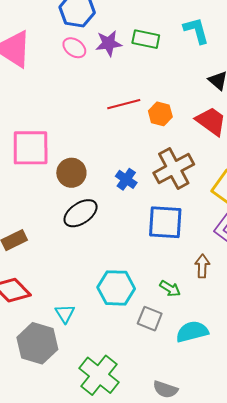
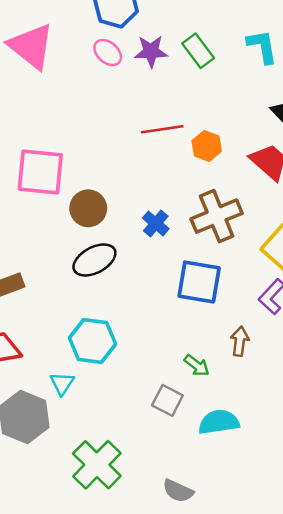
green rectangle: (146, 39) -> (198, 51), turned 36
cyan hexagon: (116, 288) -> (93, 341), moved

